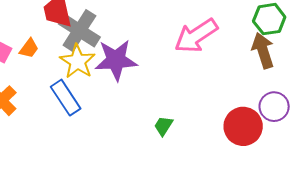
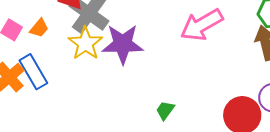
blue rectangle: (66, 98) -> (33, 72), moved

